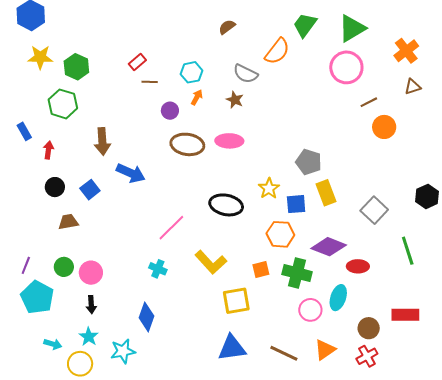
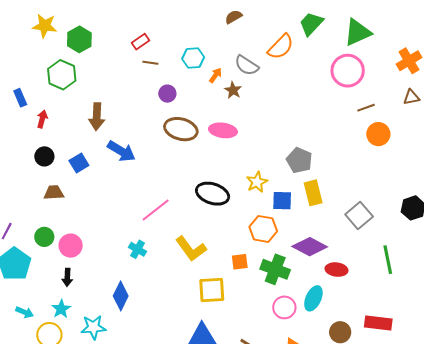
orange arrow: (197, 97) -> (215, 75), moved

